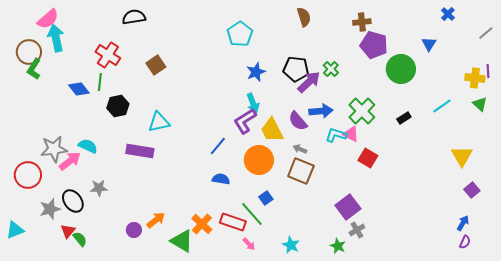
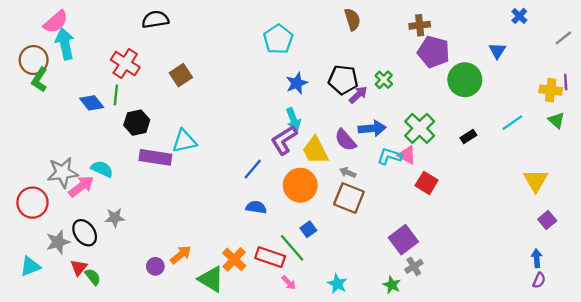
purple arrow: (309, 82) -> (358, 95), size x0.7
purple rectangle: (140, 151) -> (155, 157), moved
blue arrow: (463, 223) -> (537, 258), turned -35
cyan triangle: (15, 230) -> (30, 266), moved

